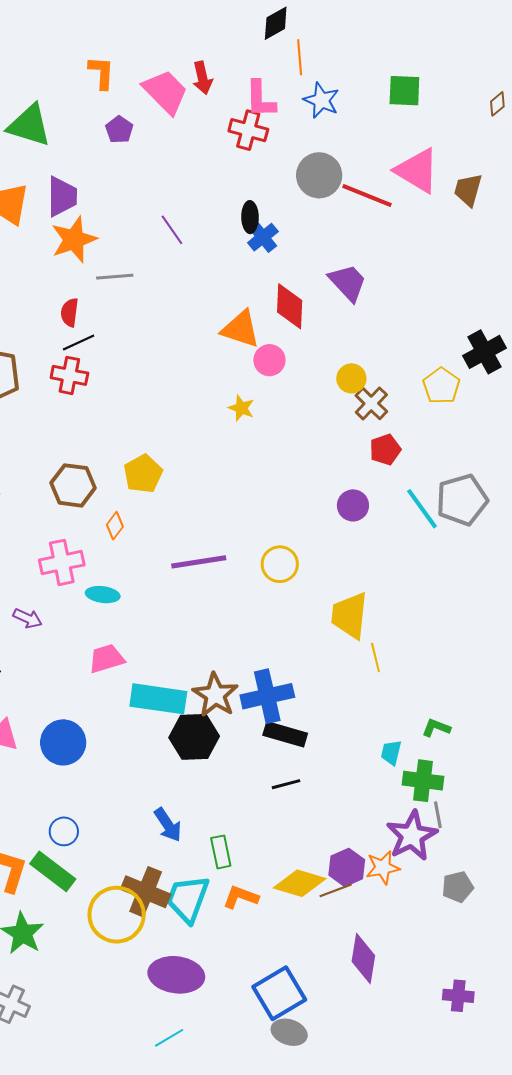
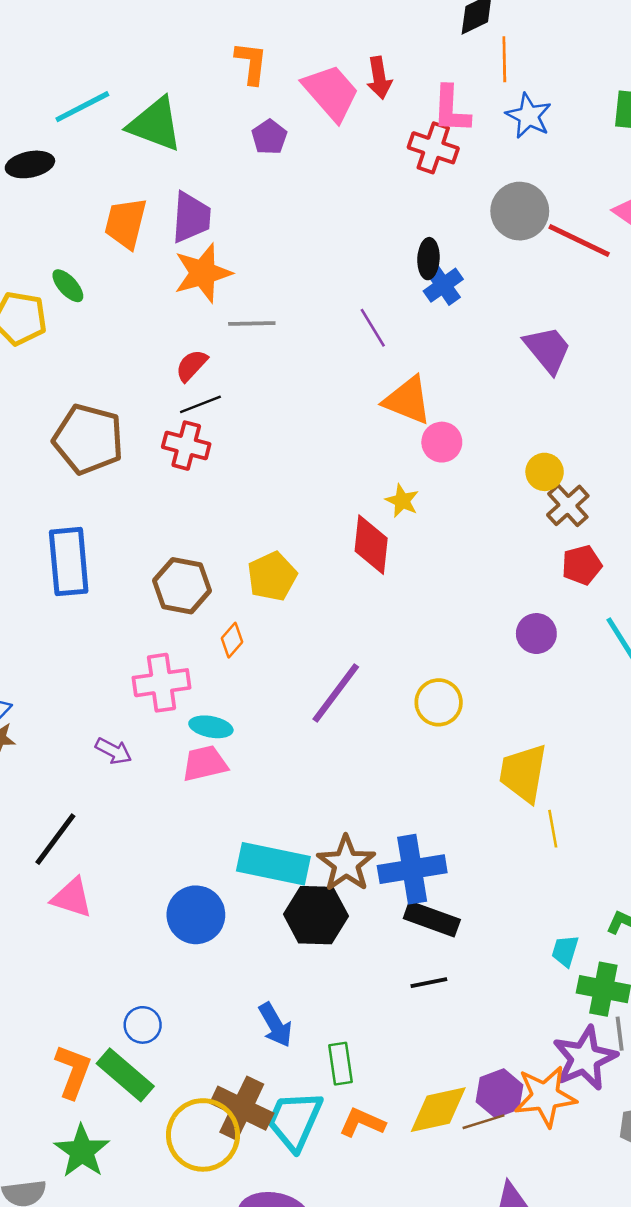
purple line: (172, 230) -> (373, 328), moved
red diamond: (290, 306) -> (371, 545), moved
red semicircle: (70, 312) -> (192, 365), turned 32
purple line: (199, 562) -> (336, 693), turned -48
pink trapezoid: (106, 659) -> (205, 763), moved
blue circle: (63, 742) -> (196, 915), moved
orange star: (383, 868) -> (545, 1096), size x1.4
yellow diamond: (300, 883) -> (438, 1110), turned -33

